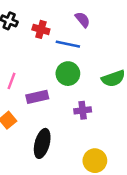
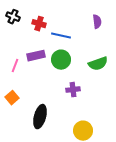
purple semicircle: (83, 20) -> (97, 22), moved, turned 32
purple rectangle: (37, 97) -> (36, 56), moved

